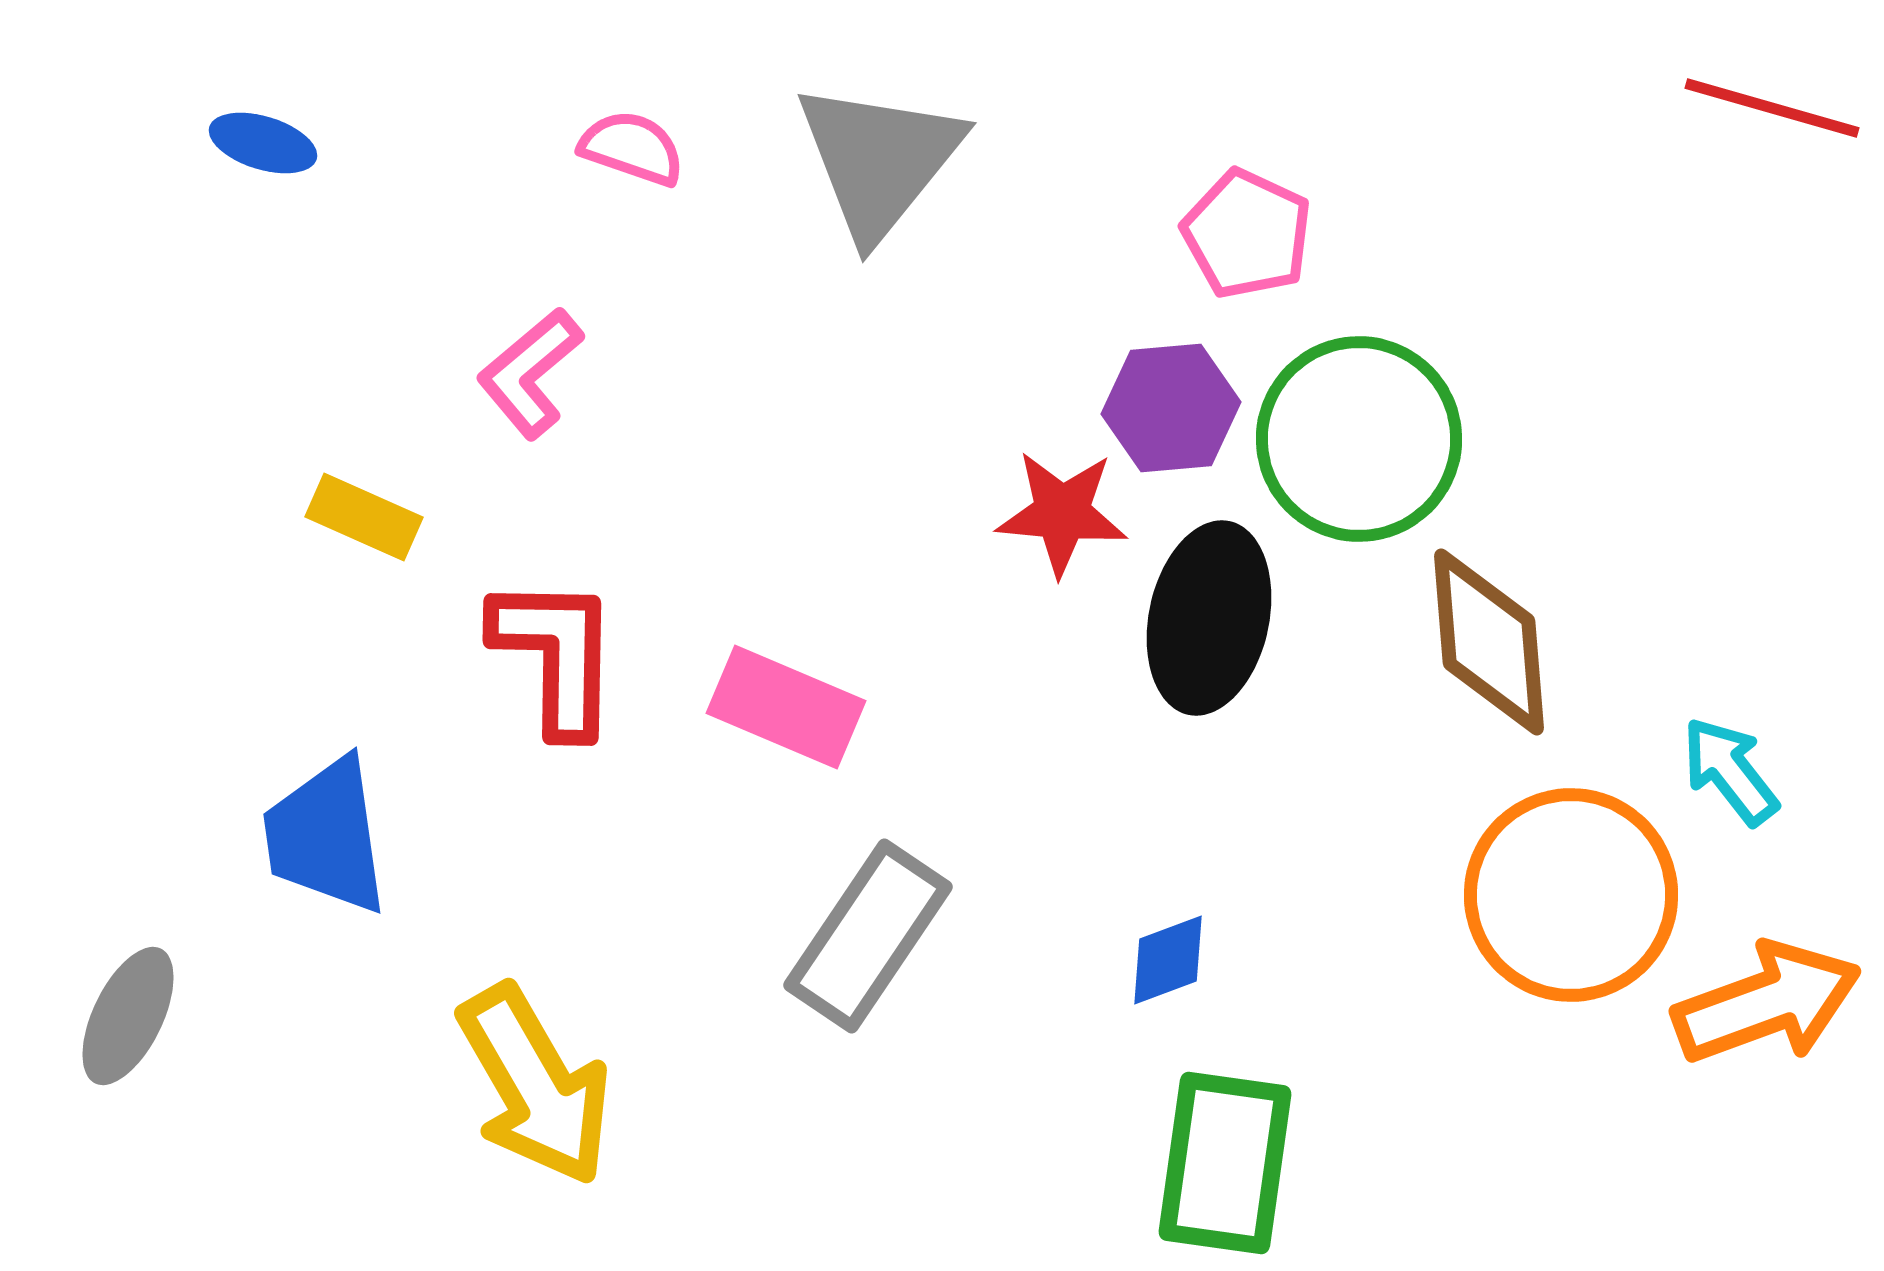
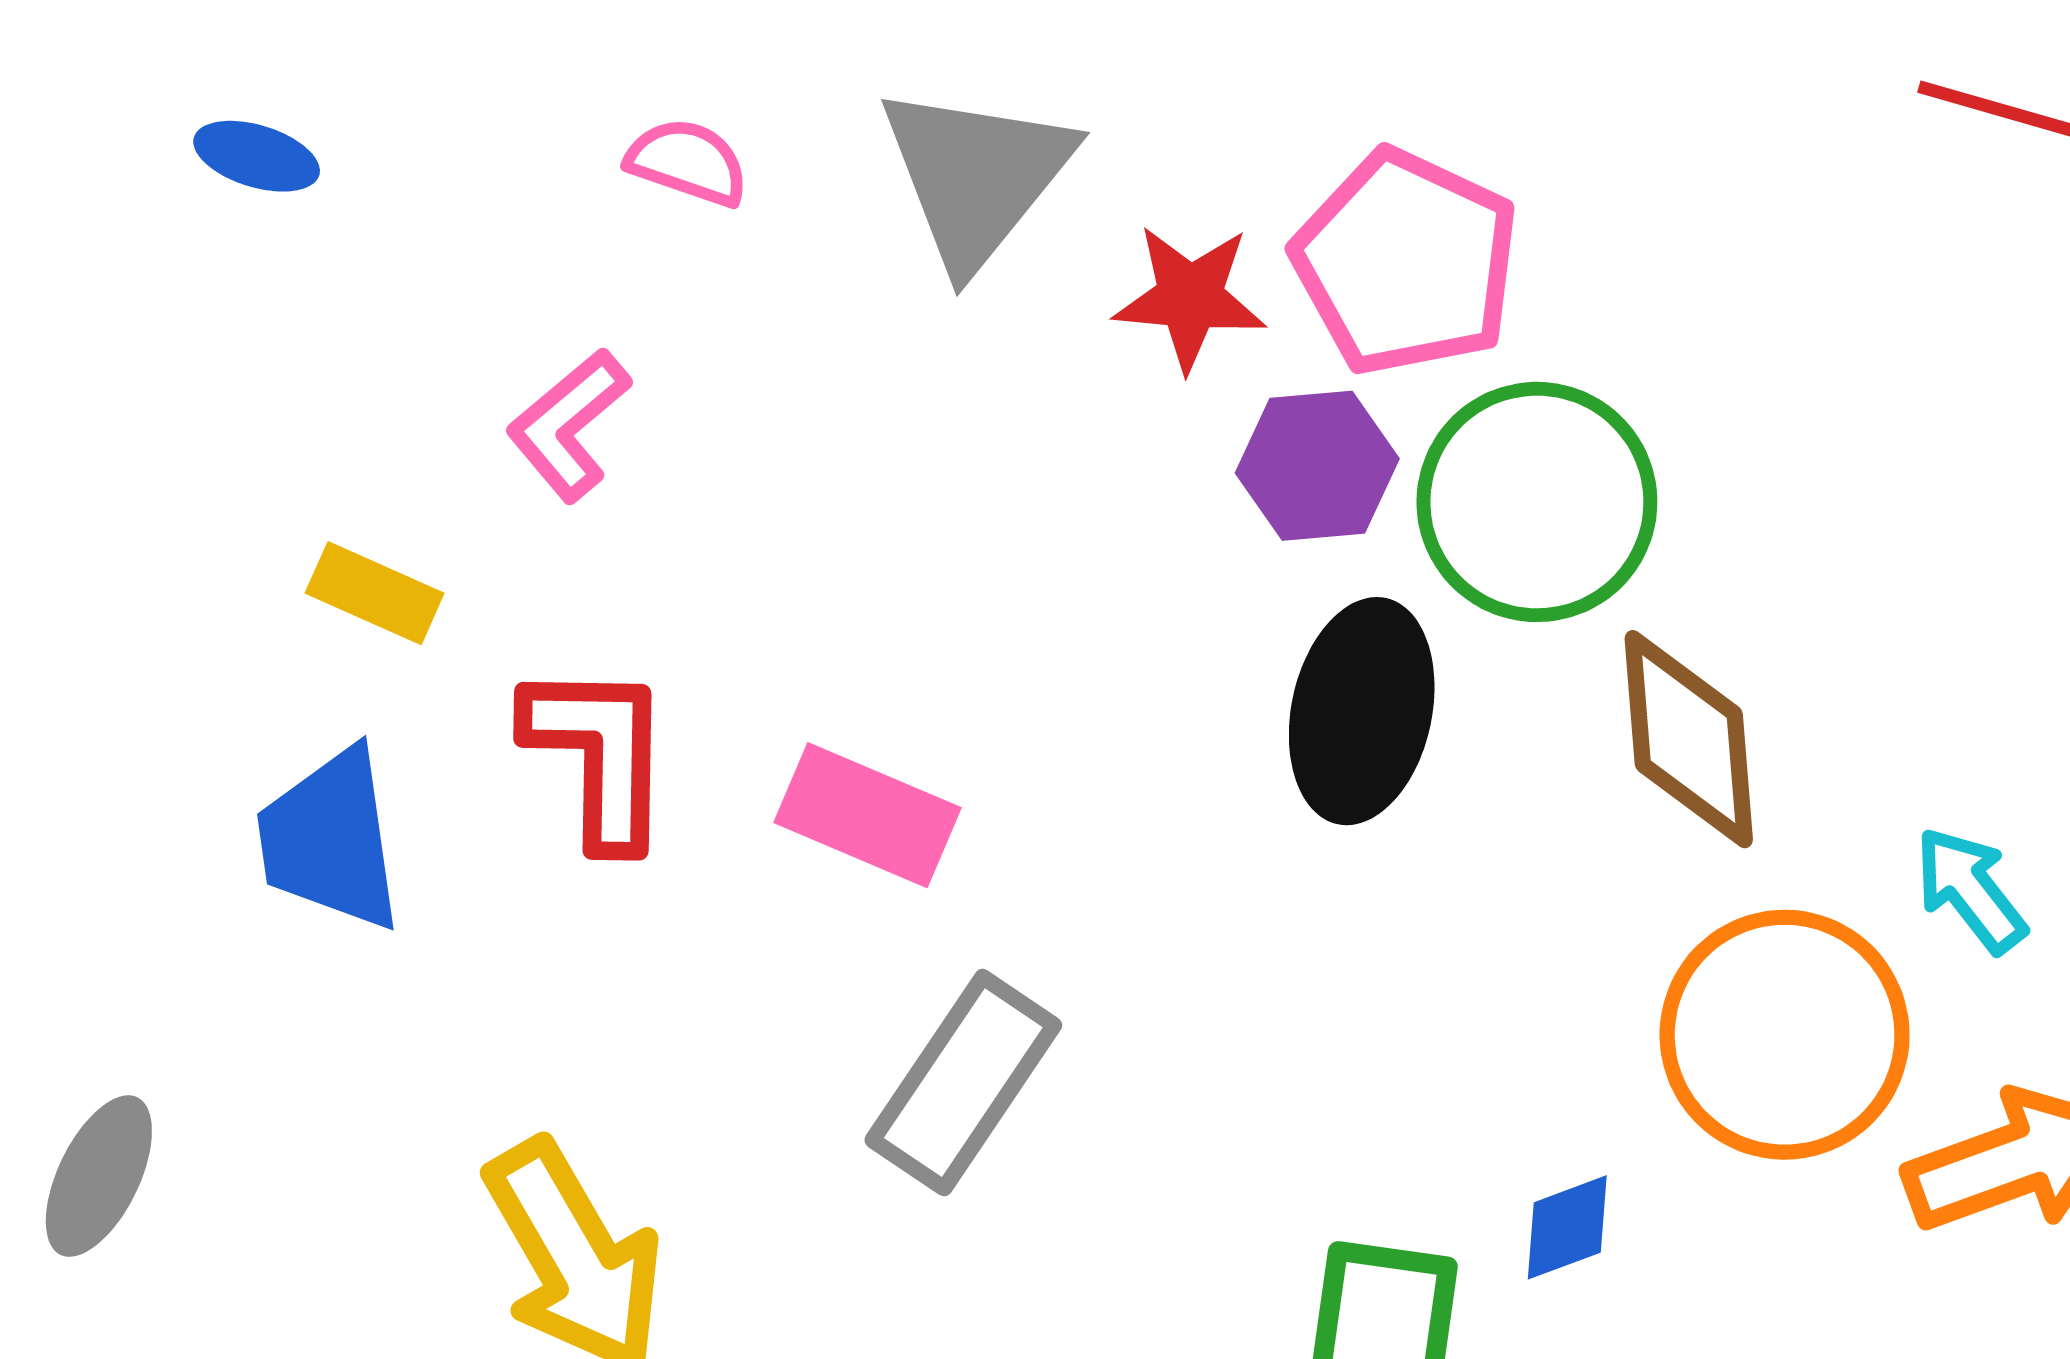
pink pentagon: (1247, 234) -> (1406, 263), size x1.5
red star: (1062, 513) -> (1190, 298), moved
blue trapezoid: (326, 836) -> (330, 840), moved
blue diamond: (1168, 960) -> (1567, 1227), moved

